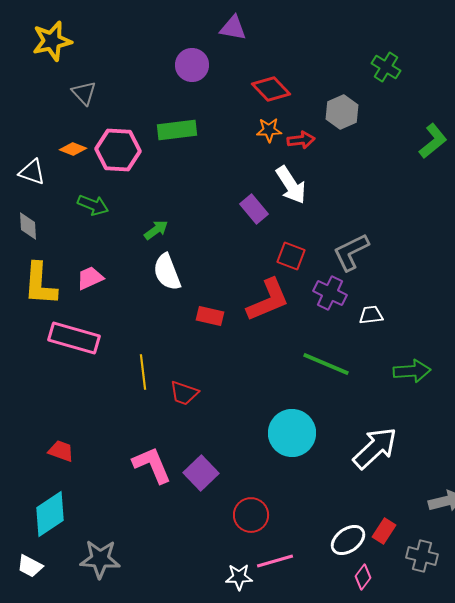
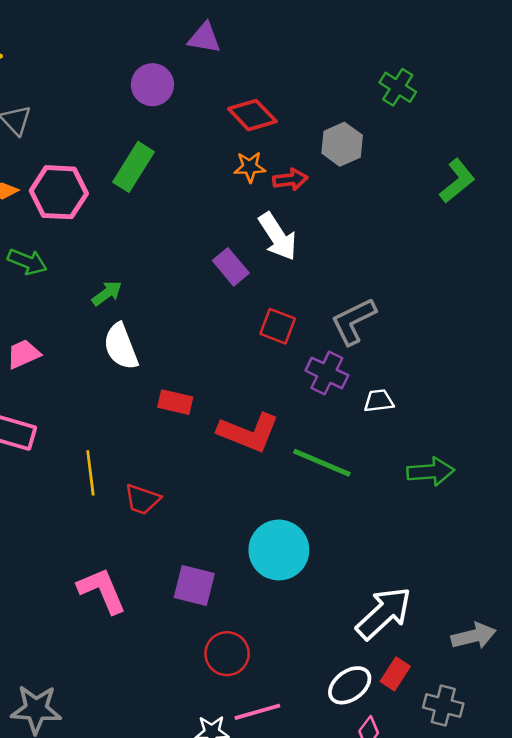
green rectangle: (177, 130) -> (133, 167), turned -51
red L-shape: (268, 300) -> (249, 432), moved, turned 45
white arrow: (375, 448) -> (384, 613), moved
purple square: (201, 473) -> (194, 585), moved, turned -32

